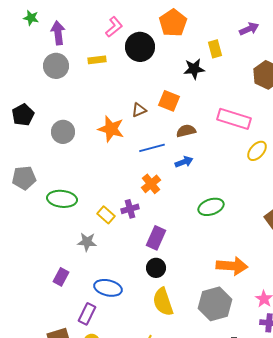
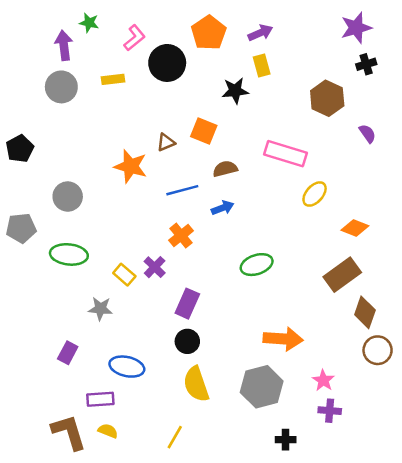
green star: (31, 18) -> (89, 23), moved
purple arrow: (249, 29) -> (260, 33), moved
gray circle: (63, 132) -> (68, 197), moved
purple cross: (130, 209) -> (155, 267), turned -30
purple rectangle: (87, 314) -> (100, 399), turned 60

